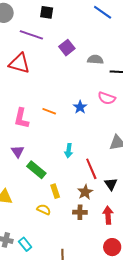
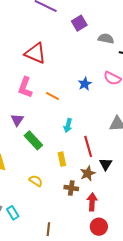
red triangle: (19, 63) -> (35, 53), moved
orange line: (49, 111) -> (53, 96), moved
yellow rectangle: (55, 191) -> (62, 159), moved
brown star: (85, 192) -> (88, 173), moved
red arrow: (108, 215) -> (92, 202), moved

